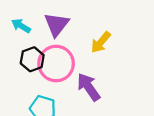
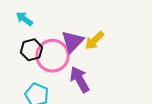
purple triangle: (57, 24) -> (72, 42), moved

